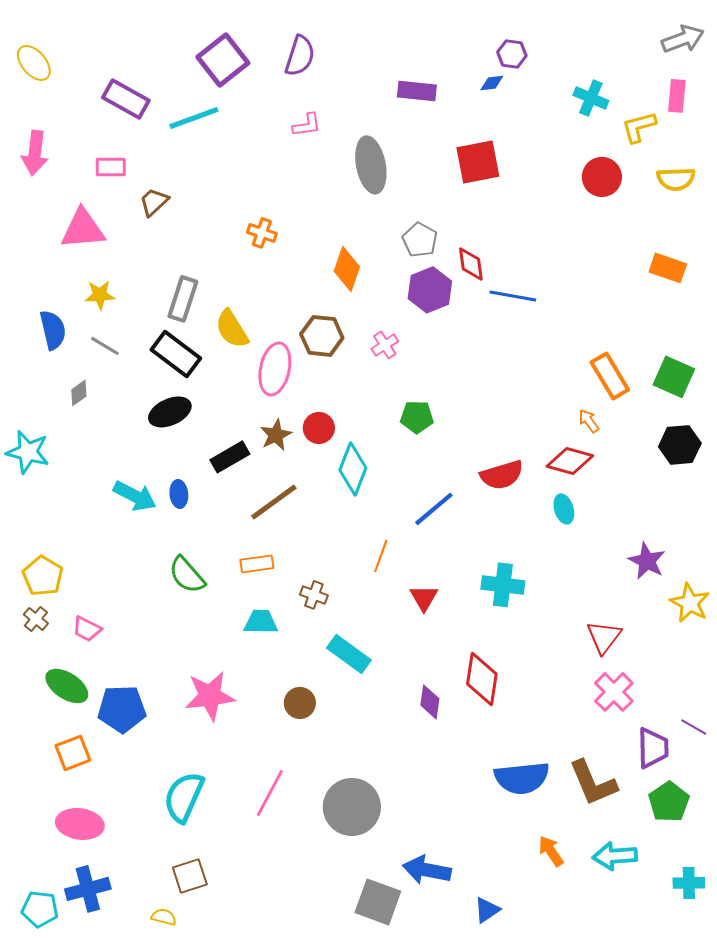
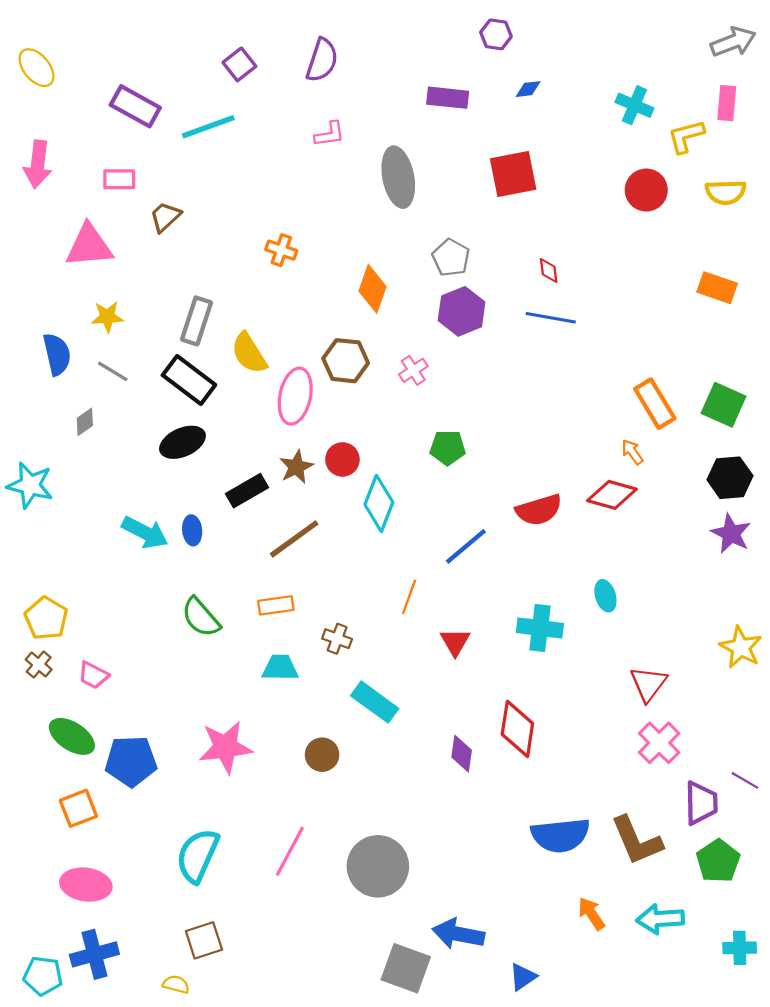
purple hexagon: (512, 54) -> (496, 34), moved
purple square: (223, 60) -> (239, 64), size x0.6
red diamond: (471, 264) -> (549, 271), moved, size x0.7
cyan ellipse: (564, 509) -> (605, 596), moved
purple star: (647, 561) -> (731, 534), moved

